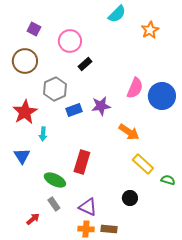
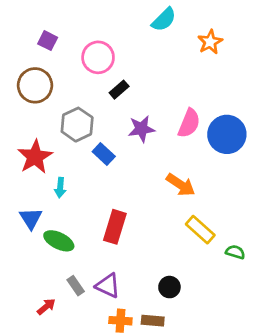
purple star: (101, 106) -> (141, 129), moved
blue rectangle: (74, 110) -> (104, 154), turned 63
green ellipse: (55, 180) -> (59, 241), moved
black circle: (130, 198) -> (169, 287), moved
purple triangle: (88, 207) -> (108, 286), moved

